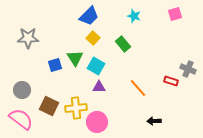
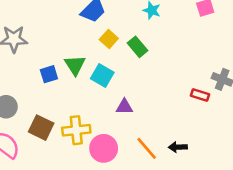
yellow square: (93, 38) -> (109, 39), moved
purple triangle: (99, 87) -> (124, 107), moved
orange line: (138, 88) -> (147, 148), moved

